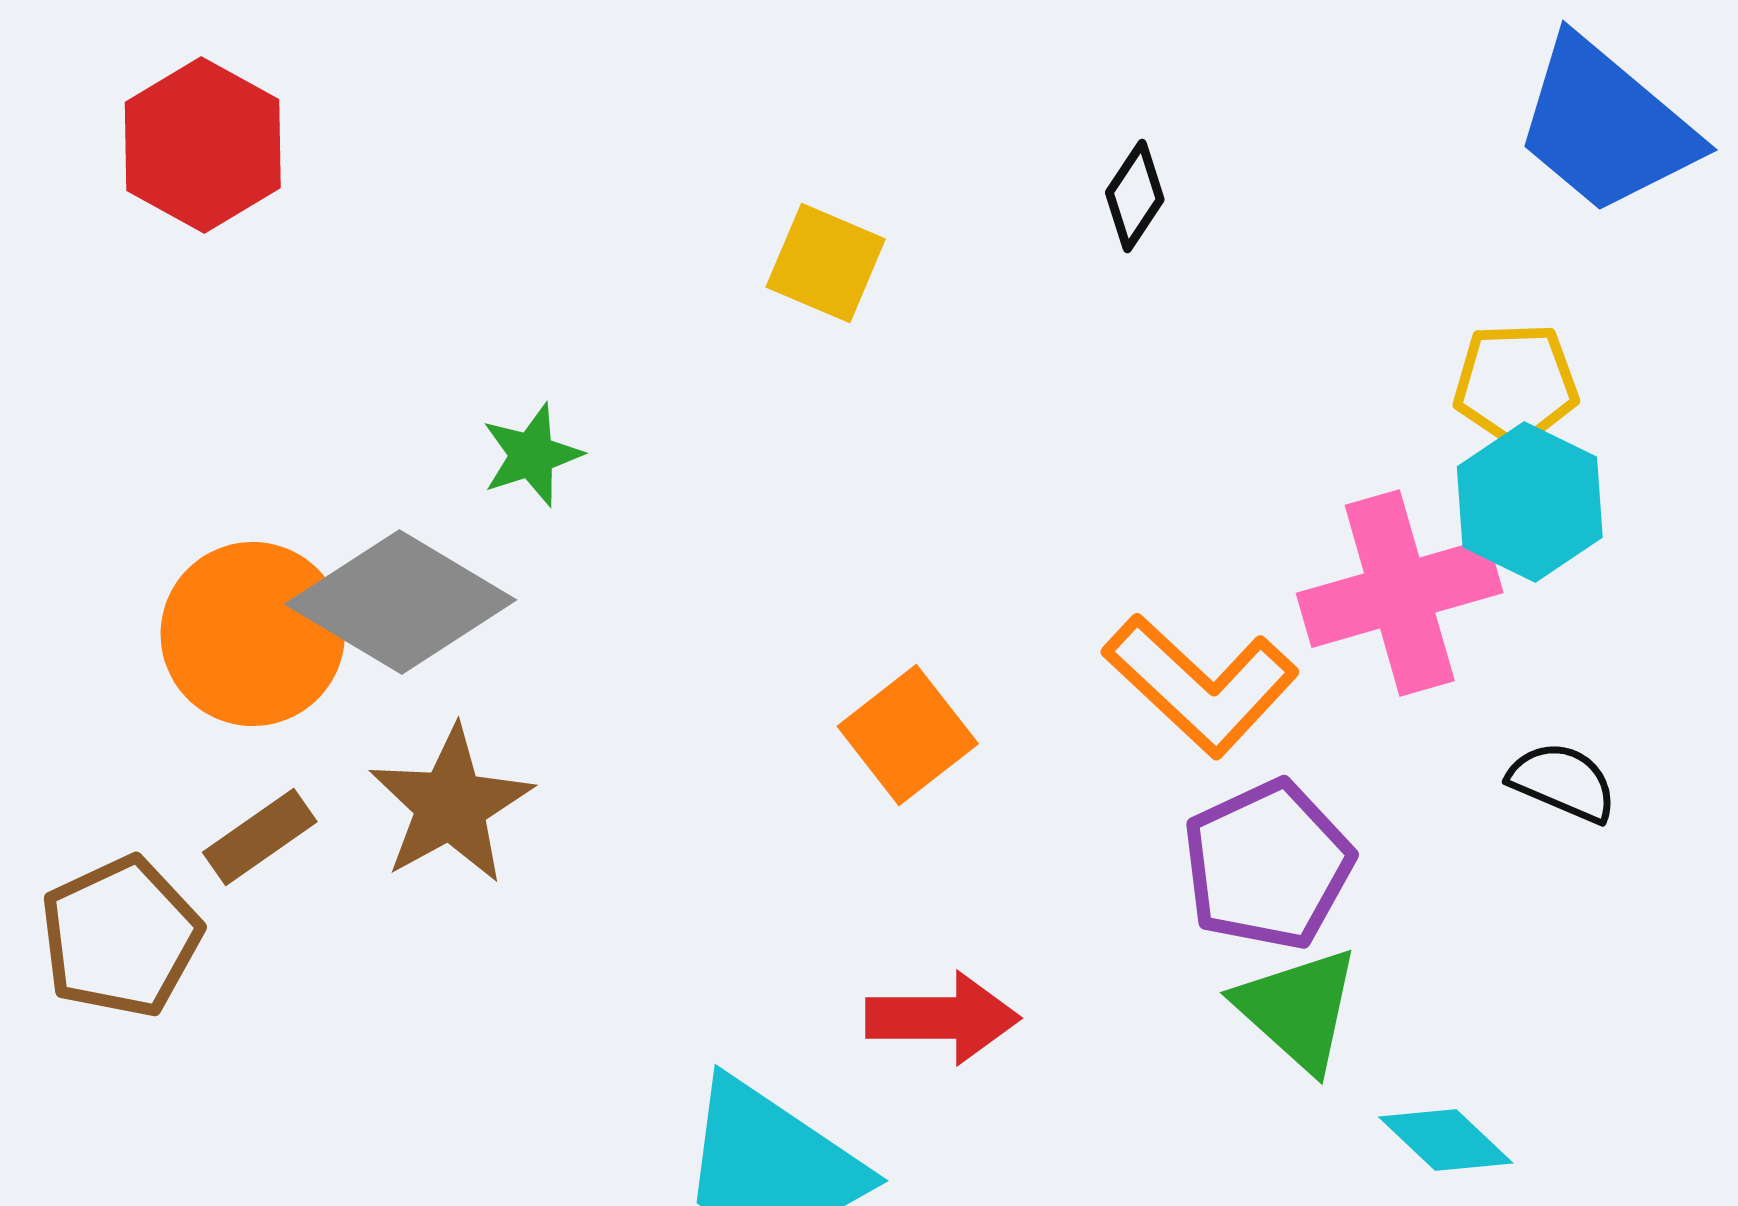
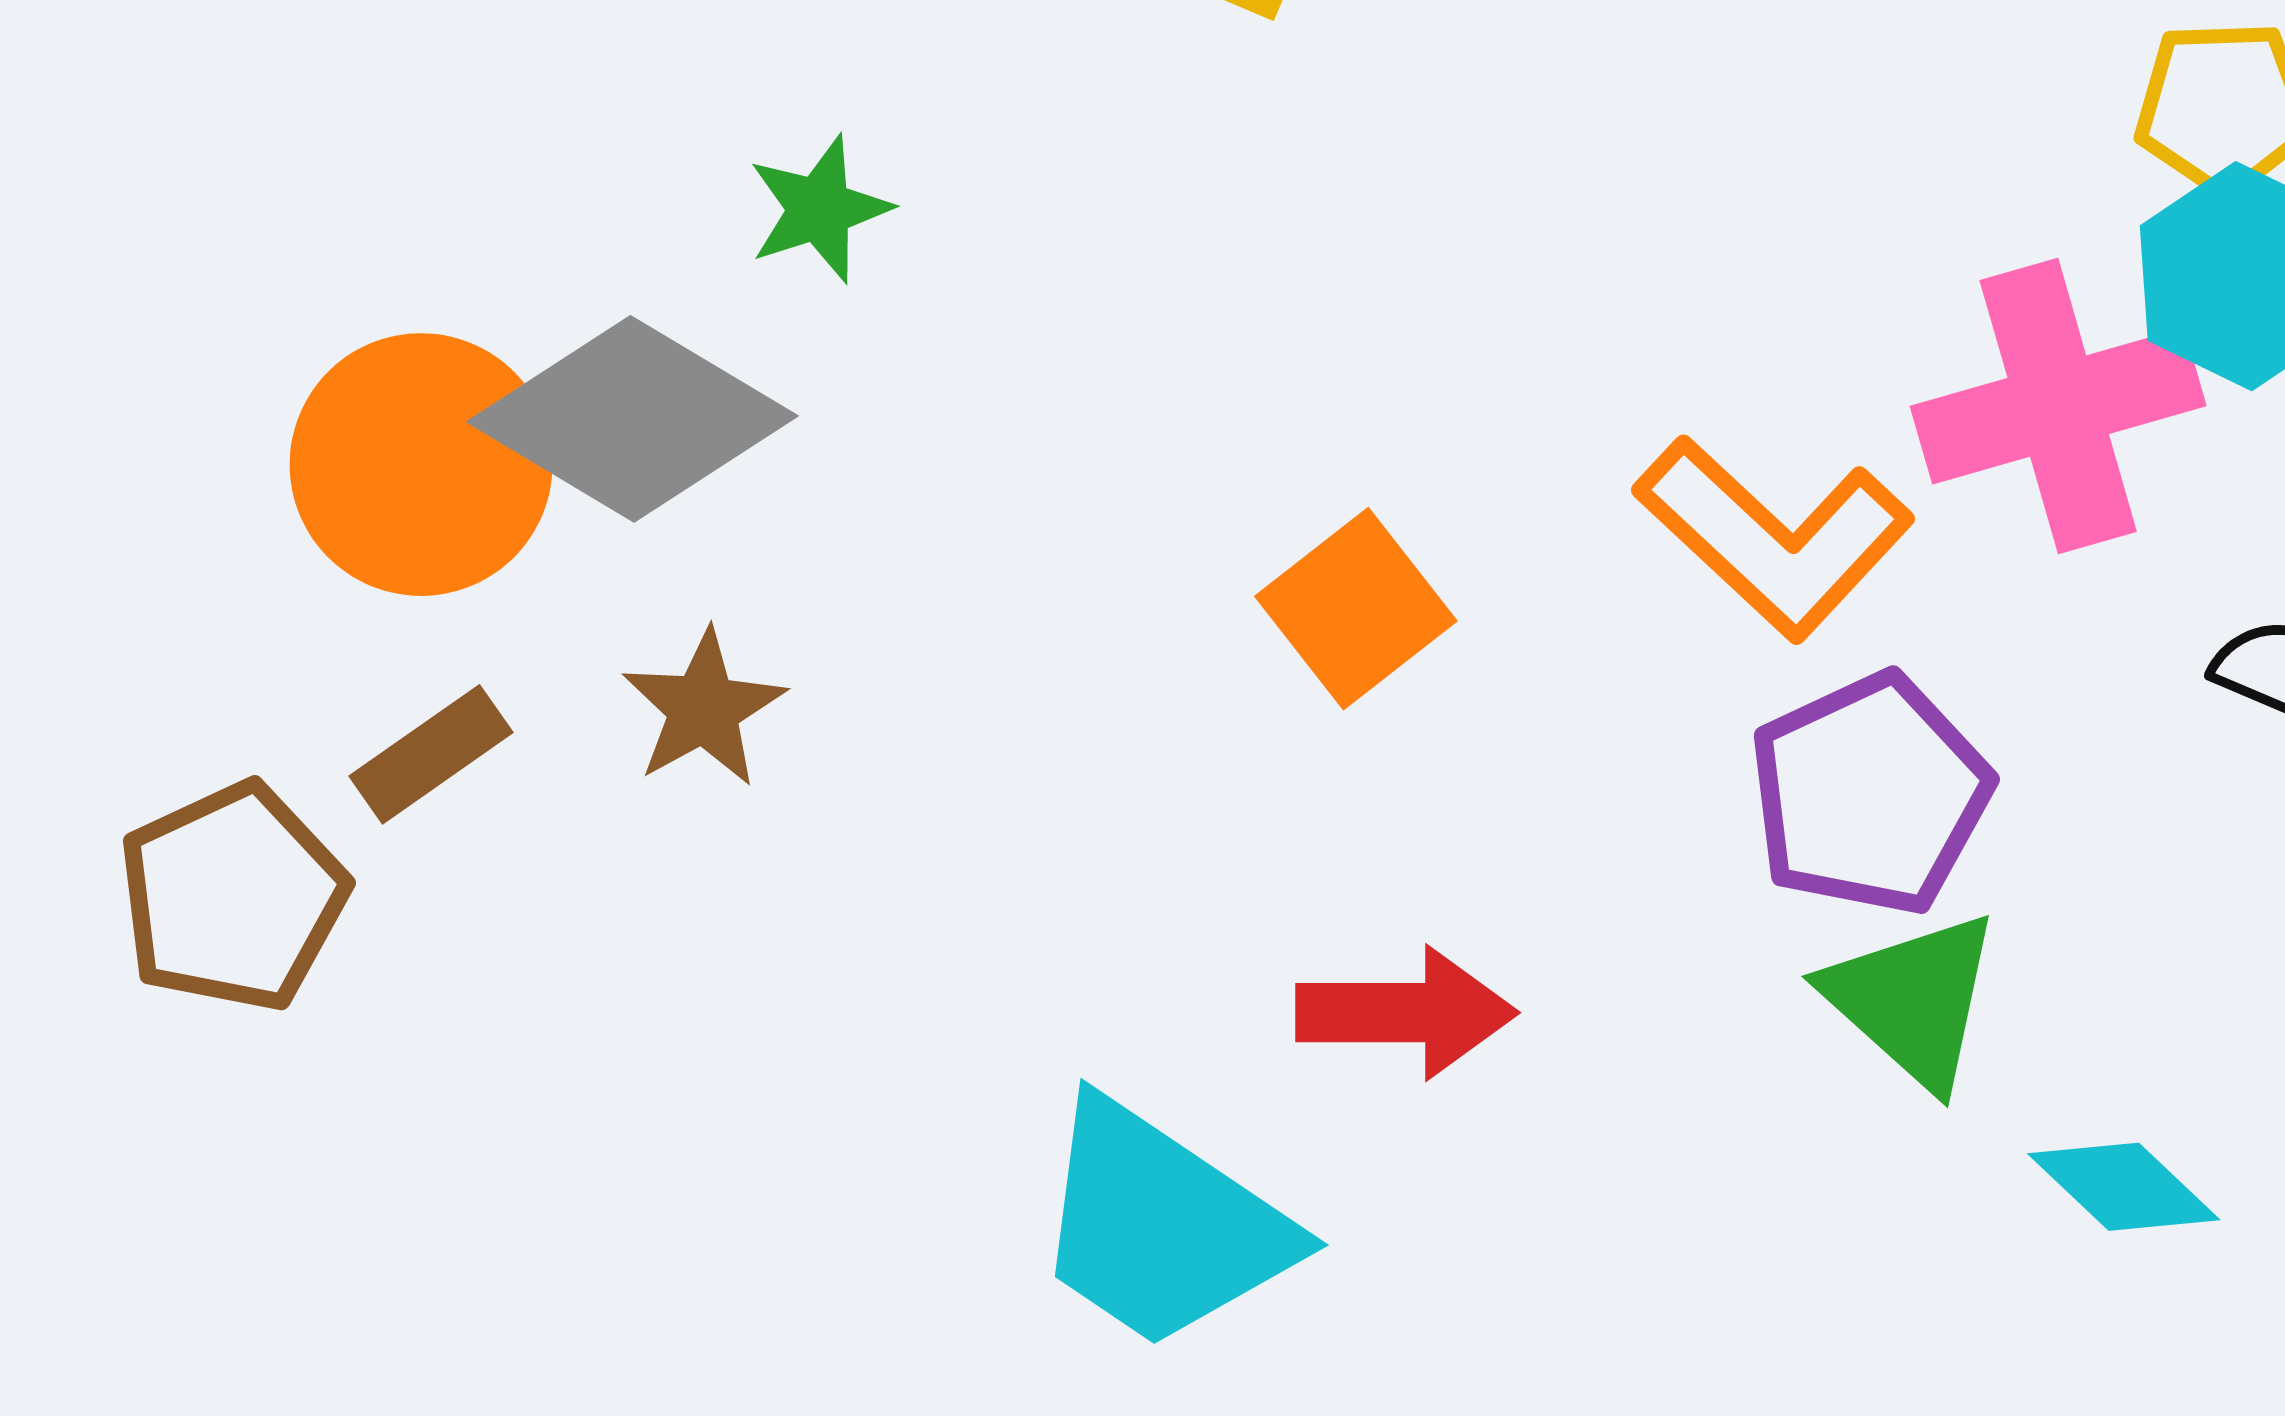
brown star: (451, 805) -> (704, 709), size x0.7

